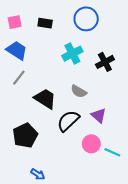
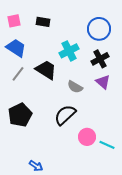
blue circle: (86, 19) -> (99, 29), moved
black trapezoid: (45, 99) -> (46, 70), moved
purple triangle: (99, 115) -> (103, 82), moved
black pentagon: (25, 135) -> (20, 115), moved

